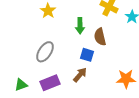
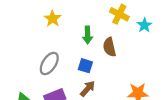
blue square: (87, 55) -> (85, 66), moved

